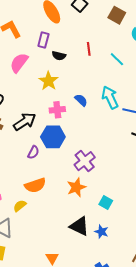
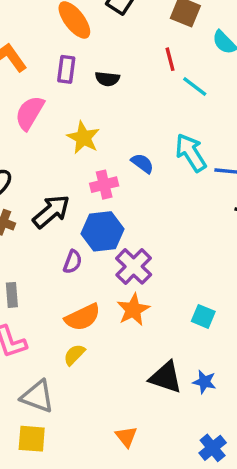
red line: (89, 49) -> (170, 59), moved
black semicircle: (59, 56) -> (107, 79), moved
purple cross: (85, 161) -> (134, 266), moved
orange star: (76, 187) -> (133, 310), moved
cyan square: (106, 203) -> (203, 316), moved
yellow semicircle: (20, 206) -> (74, 355), moved

